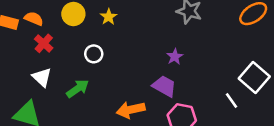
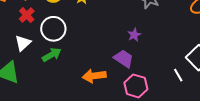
white circle: (94, 54) -> (53, 29), moved, size x1.6
white triangle: (42, 77) -> (23, 43), turned 30

